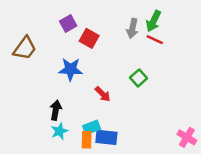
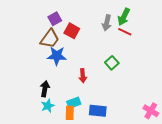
brown trapezoid: (25, 48) -> (50, 39), moved
red arrow: (103, 94) -> (83, 76), turned 40
blue rectangle: (106, 137) -> (98, 111), moved

